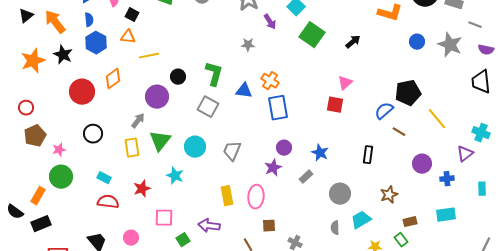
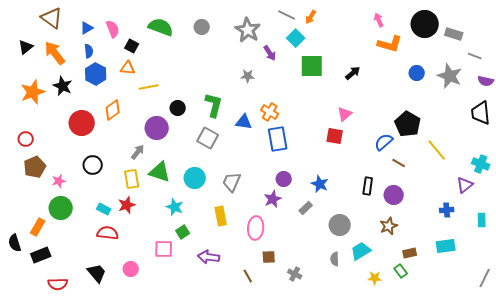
green square: (312, 35) -> (312, 66), turned -35
black pentagon: (408, 93) -> (408, 124), turned -30
green triangle: (160, 141) -> (160, 172), turned -50
purple circle: (422, 164) -> (394, 195), moved
red star: (142, 189) -> (127, 205), moved
yellow rectangle: (227, 196) -> (221, 216), moved
black semicircle: (15, 212) -> (15, 243), turned 36
green square: (183, 240) -> (183, 232), moved

